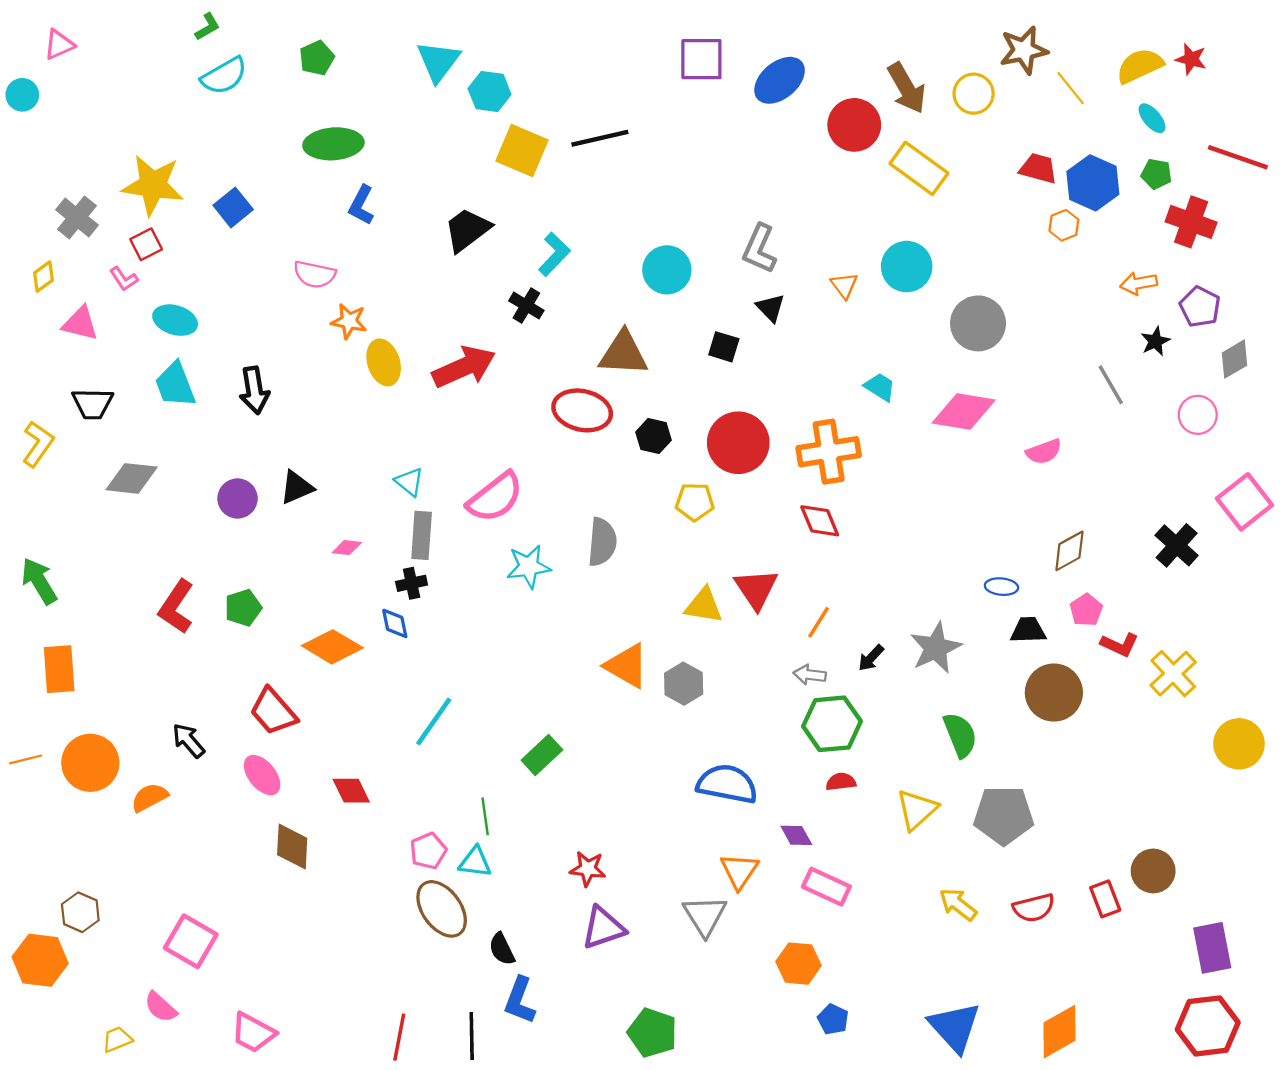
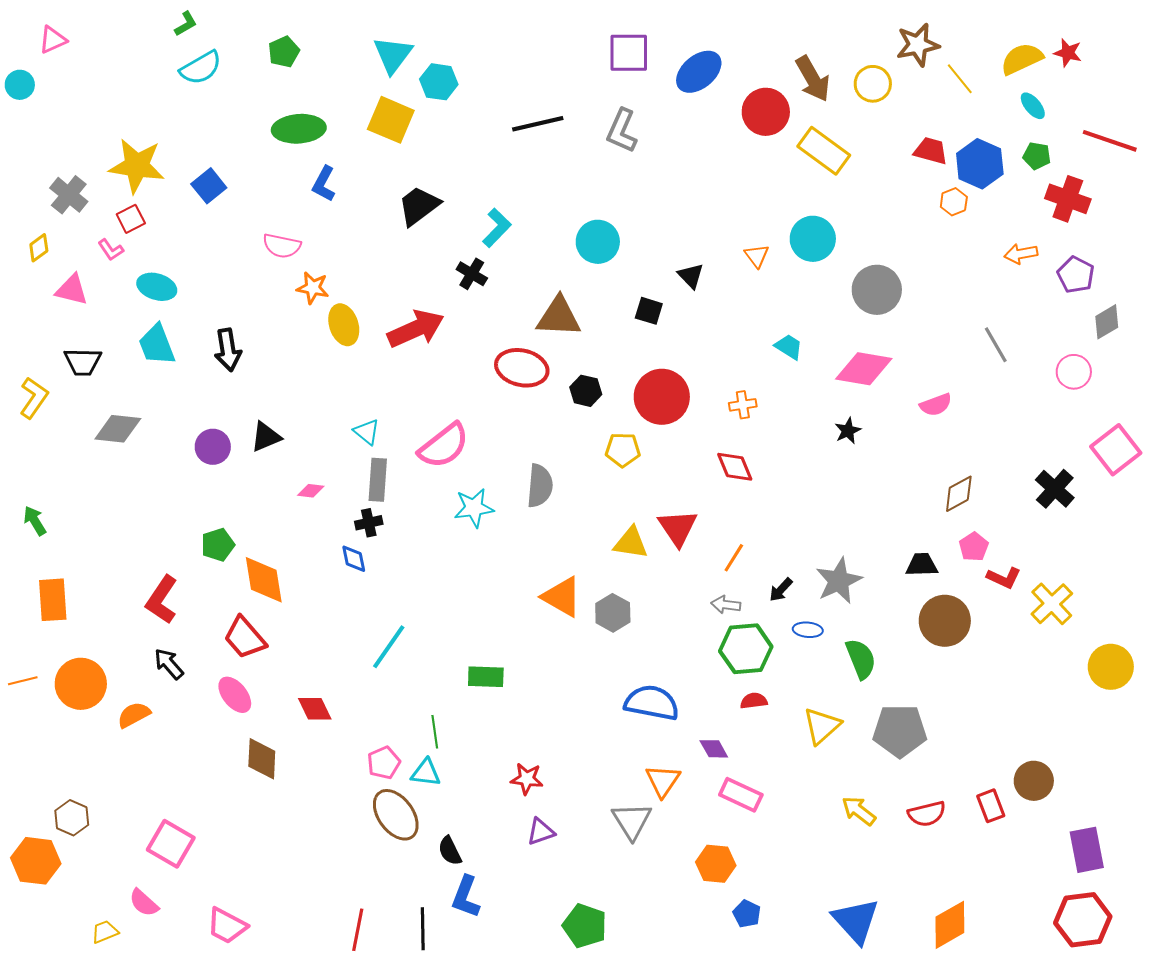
yellow square: (522, 151) -> (391, 120), moved
gray L-shape: (759, 249) -> (622, 131), moved
black star: (1155, 341) -> (848, 431), moved
orange cross: (829, 452) -> (743, 405), size x0.5
green arrow: (39, 581) -> (35, 521), size x0.7
blue ellipse: (1001, 587) -> (808, 630), moved
red L-shape: (176, 607) -> (162, 600), moved
orange diamond: (332, 647) -> (264, 580), moved, turned 50
green rectangle: (542, 755) -> (486, 677), turned 45
purple triangle: (603, 928) -> (541, 832), size x0.7

